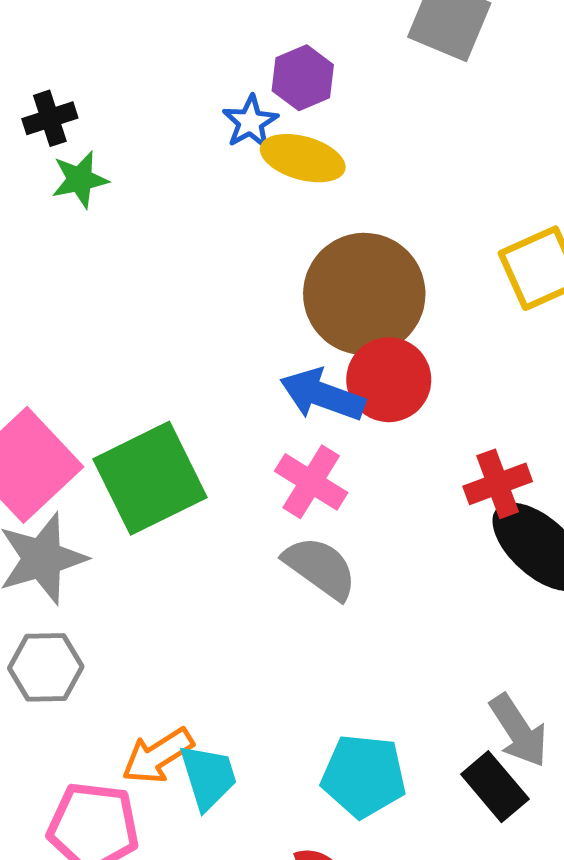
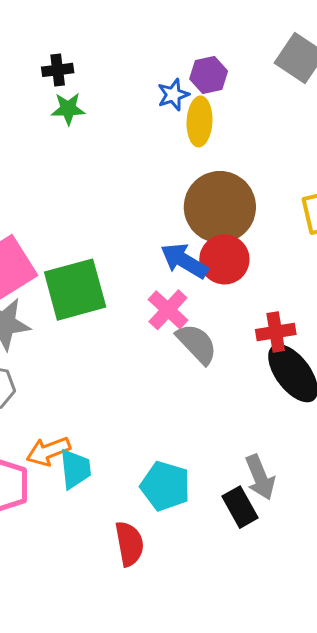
yellow ellipse: (303, 158) -> (200, 121), turned 66
gray semicircle: (320, 568) -> (197, 344), moved

